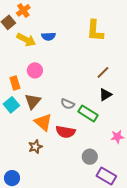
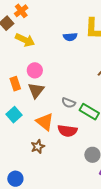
blue semicircle: (48, 36) -> (70, 37), moved
brown triangle: (33, 101) -> (36, 90), moved
cyan square: (11, 105) -> (14, 115), moved

